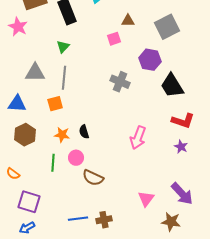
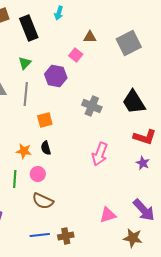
pink square: (114, 39) -> (76, 55), turned -32
purple hexagon: (150, 60) -> (56, 76), moved
gray cross: (120, 82) -> (92, 106), moved
orange square: (55, 104) -> (45, 120), moved
brown semicircle: (93, 178) -> (43, 201), moved
pink triangle: (146, 199) -> (108, 215), turned 36

